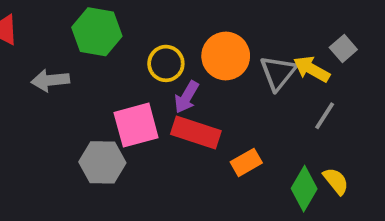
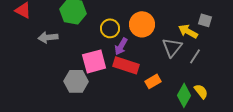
gray square: (343, 49) -> (205, 20), turned -32
gray triangle: (278, 73) -> (172, 47), moved

